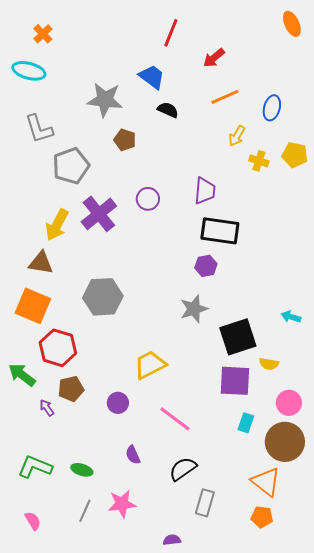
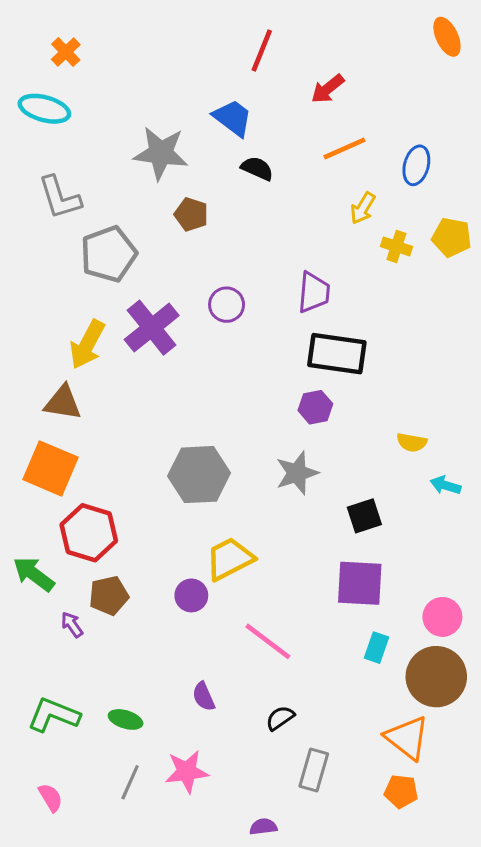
gray hexagon: (103, 297) -> (199, 475), moved
black square: (238, 337) -> (364, 516), size x0.6
yellow semicircle: (269, 364) -> (412, 442), moved
purple circle: (118, 403) -> (191, 595), moved
black semicircle: (183, 469) -> (280, 718), size x0.7

